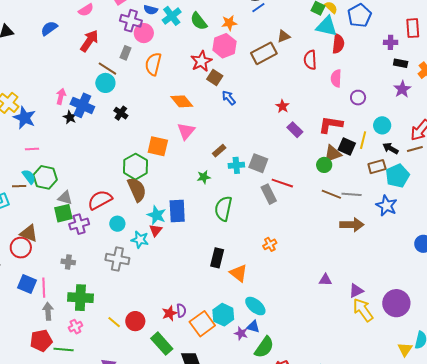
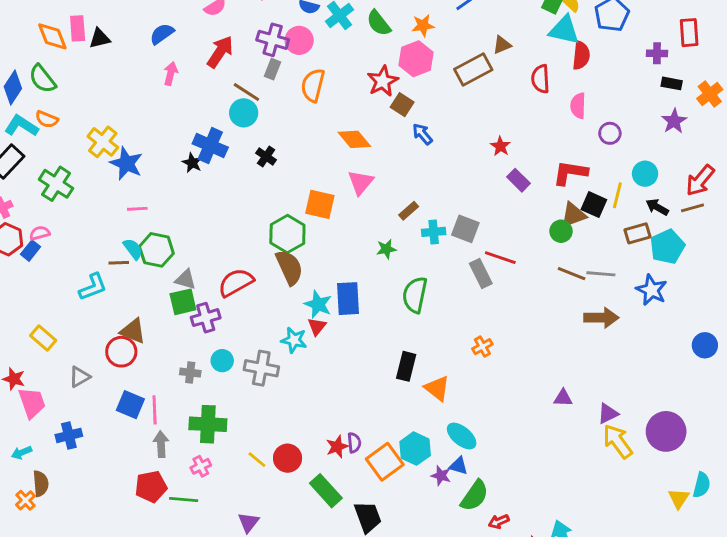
purple cross: (131, 21) -> (273, 40), moved
pink arrow: (61, 96) -> (171, 74), moved
cyan circle: (117, 224) -> (222, 361), moved

